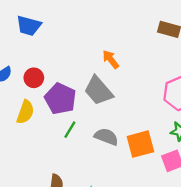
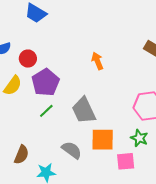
gray trapezoid: (98, 91) -> (84, 110), moved
gray semicircle: (106, 137) -> (72, 150), moved

